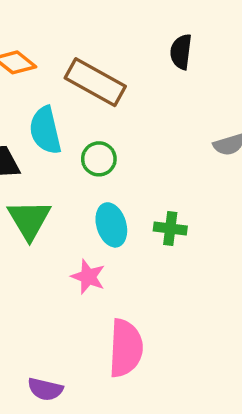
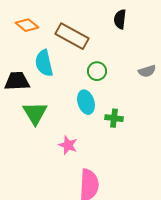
green circle: (99, 159) -> (97, 71), moved
cyan ellipse: (111, 225) -> (86, 102), moved

